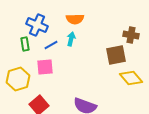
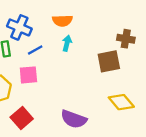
cyan arrow: (71, 39) -> (67, 43), moved
yellow diamond: (131, 78) -> (121, 102), moved

